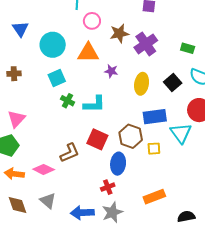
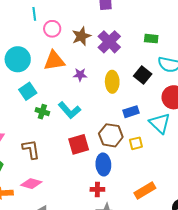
cyan L-shape: (94, 104) -> (69, 110), turned 60
blue rectangle: (155, 117) -> (131, 112), size x0.7
red square: (97, 139) -> (79, 144), turned -30
brown L-shape: (70, 153) -> (31, 149), moved, turned -65
red cross: (108, 187) -> (97, 189), turned 32

